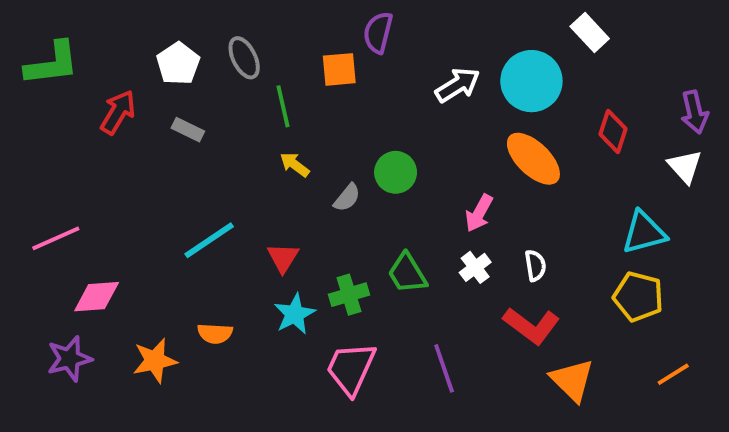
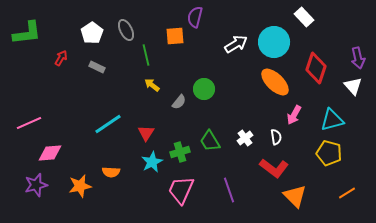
red arrow: (118, 112) -> (61, 58), size x0.7
red diamond: (613, 132) -> (316, 68), size x1.4
pink arrow: (479, 213) -> (294, 115), moved

